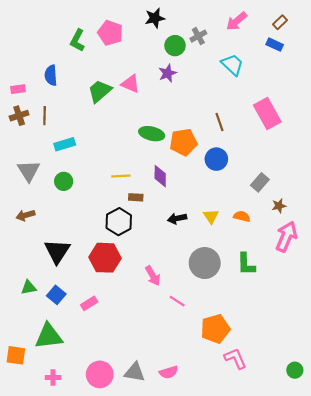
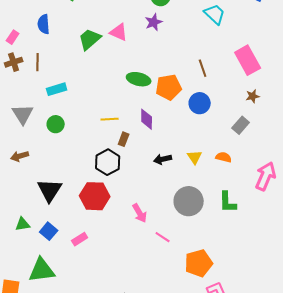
pink rectangle: (18, 89) -> (13, 37), turned -48
brown rectangle: (136, 197) -> (124, 139), turned -72
brown star: (279, 206) -> (253, 96), moved

